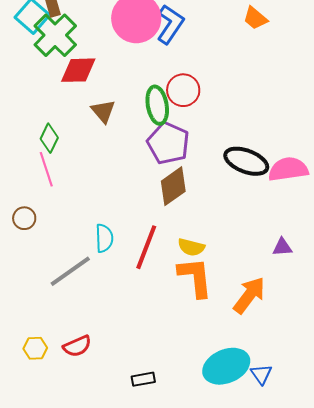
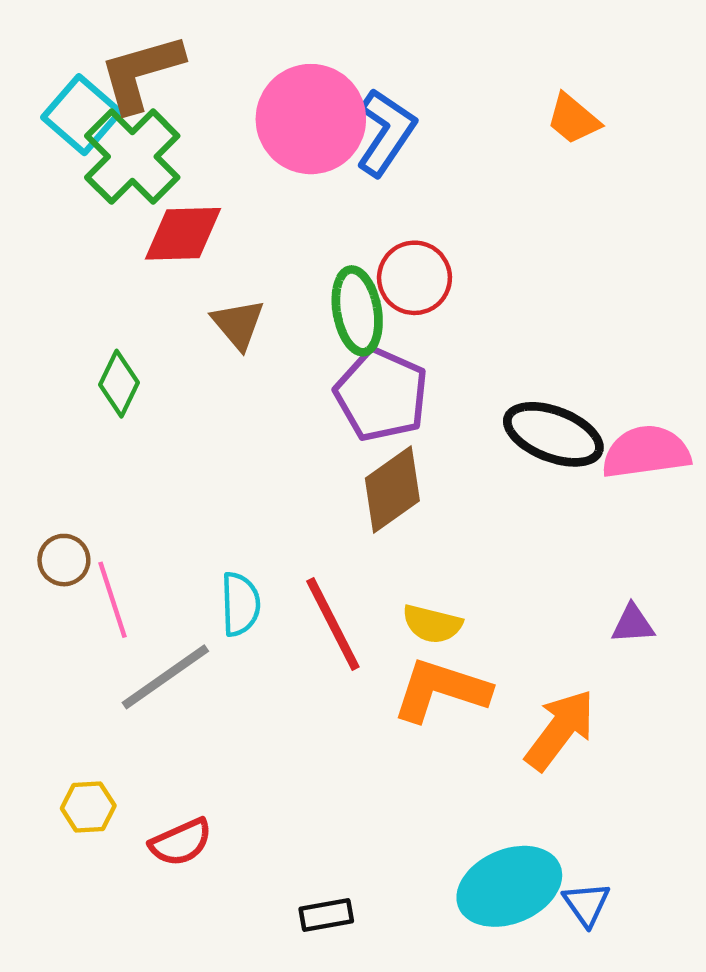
pink line: (46, 169) -> (112, 600), moved
red line: (146, 247) -> (333, 624), turned -48
orange L-shape: (195, 277) -> (441, 690), turned -66
yellow hexagon: (35, 348) -> (88, 807), moved

